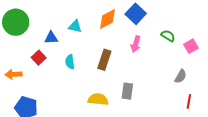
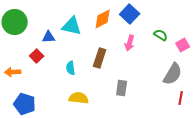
cyan triangle: (75, 26) -> (72, 26), size x1.5
cyan semicircle: (70, 62) -> (71, 68), moved
gray semicircle: (181, 76) -> (173, 74), size x1.6
yellow semicircle: (98, 99) -> (79, 98), moved

